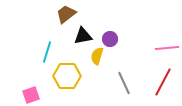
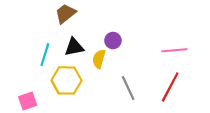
black triangle: (83, 36) -> (74, 47), moved

